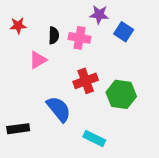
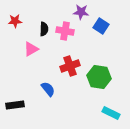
blue semicircle: (59, 109) -> (48, 89), size x0.7
cyan rectangle: (94, 139) -> (111, 113), moved

